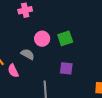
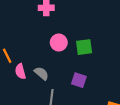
gray semicircle: (28, 54) -> (41, 73), moved

